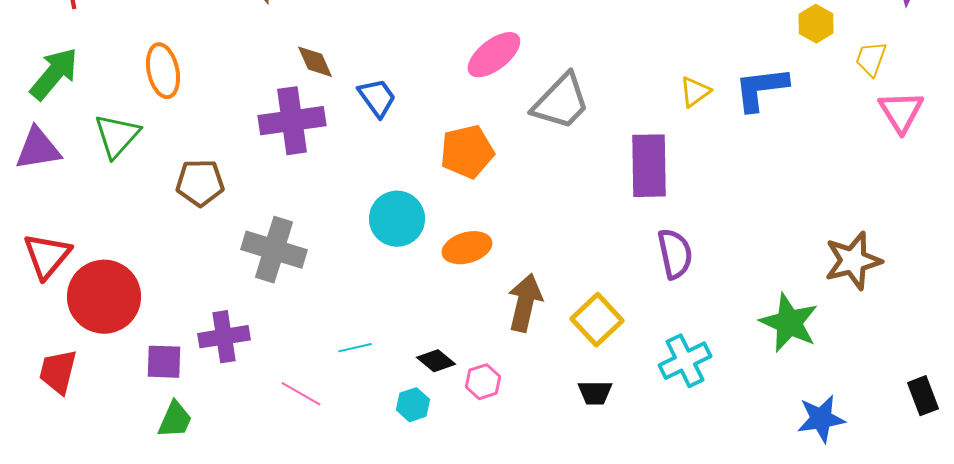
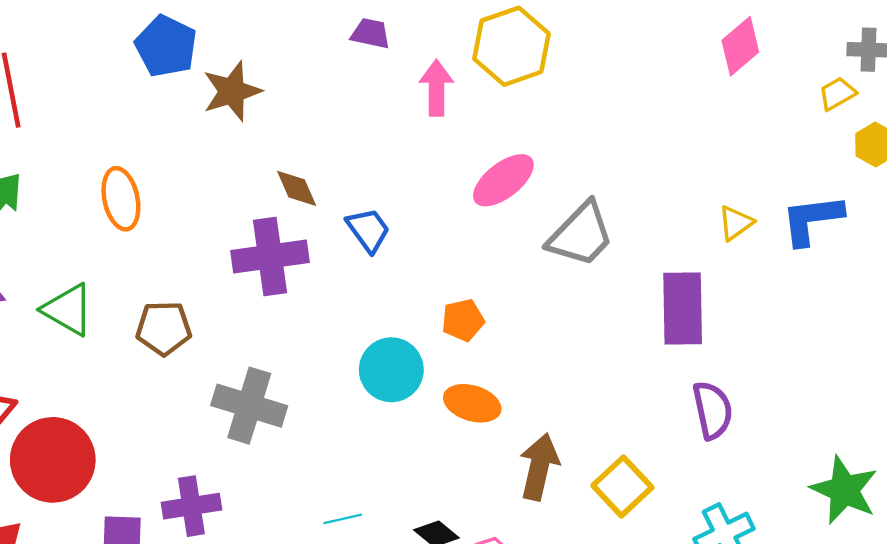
green triangle: (117, 136) -> (68, 310), moved, turned -42
orange pentagon: (467, 152) -> (463, 320), moved, size x0.7
orange ellipse: (467, 248) -> (472, 403), turned 33

